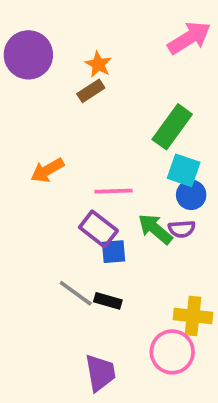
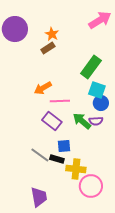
orange arrow: (47, 170) -> (43, 88), moved
blue square: (114, 252) -> (64, 146), moved
yellow cross: (193, 316) -> (76, 169), moved
purple trapezoid: (100, 373) -> (39, 197), moved

